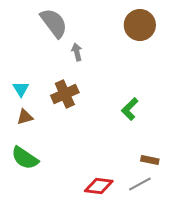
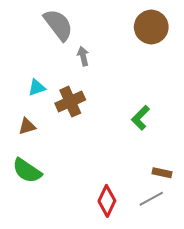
cyan triangle: (21, 89) -> (37, 87), moved, turned 42
red diamond: (99, 186) -> (107, 201), turned -72

